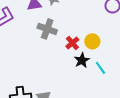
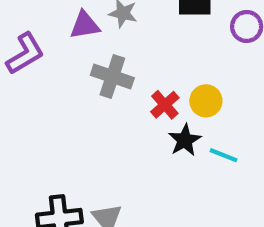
cyan line: (100, 68) -> (224, 155), turned -32

